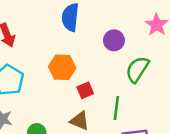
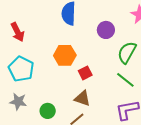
green line: (116, 108) -> (125, 80), moved, turned -54

